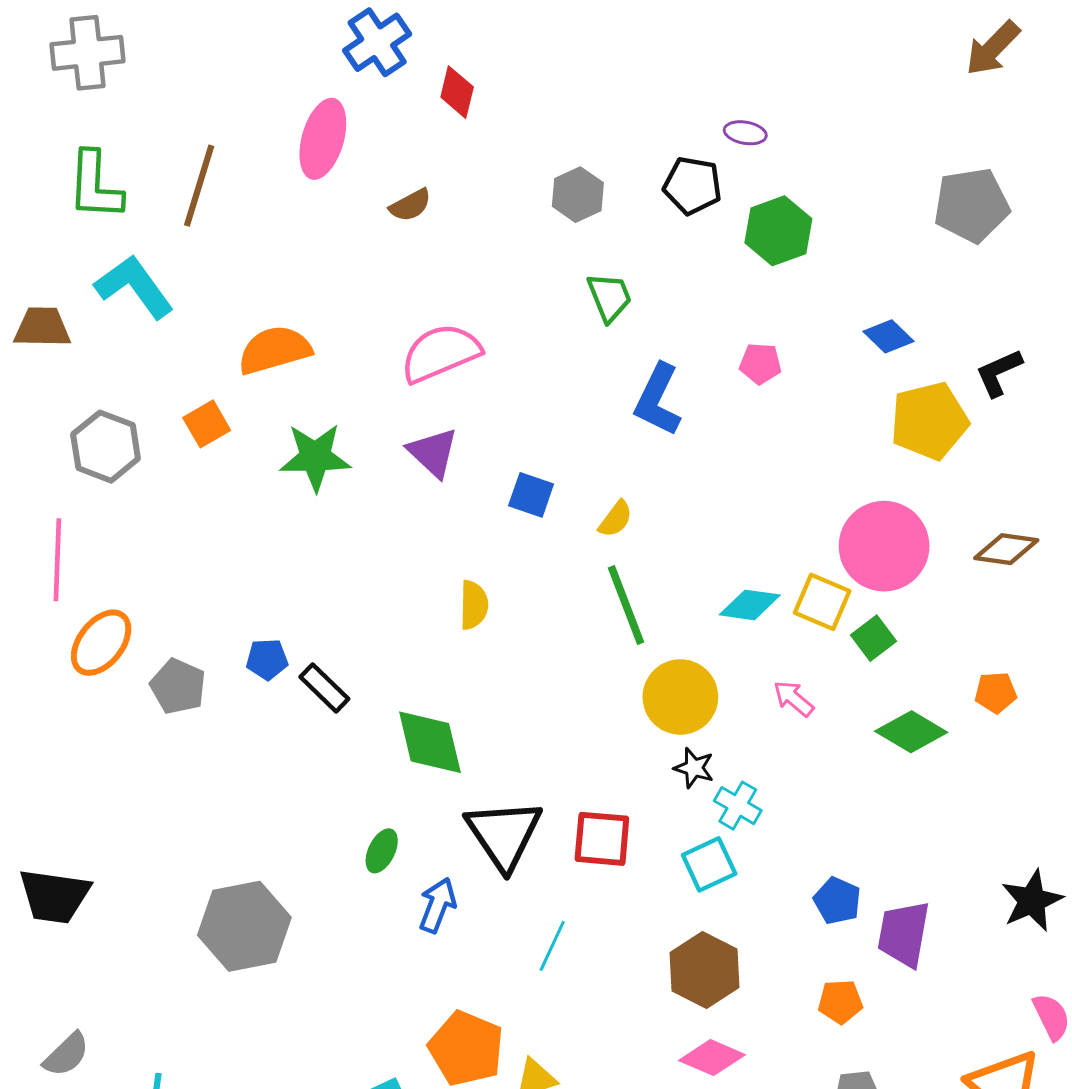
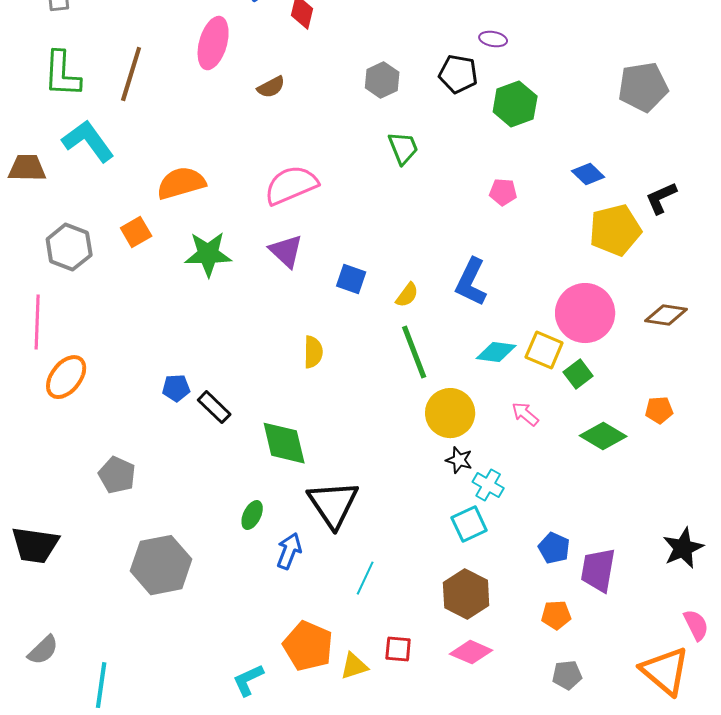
blue L-shape: (658, 400) -> (471, 282), moved
gray pentagon: (178, 686) -> (117, 475), moved
red square: (602, 839) -> (398, 649), moved, size x0.7

